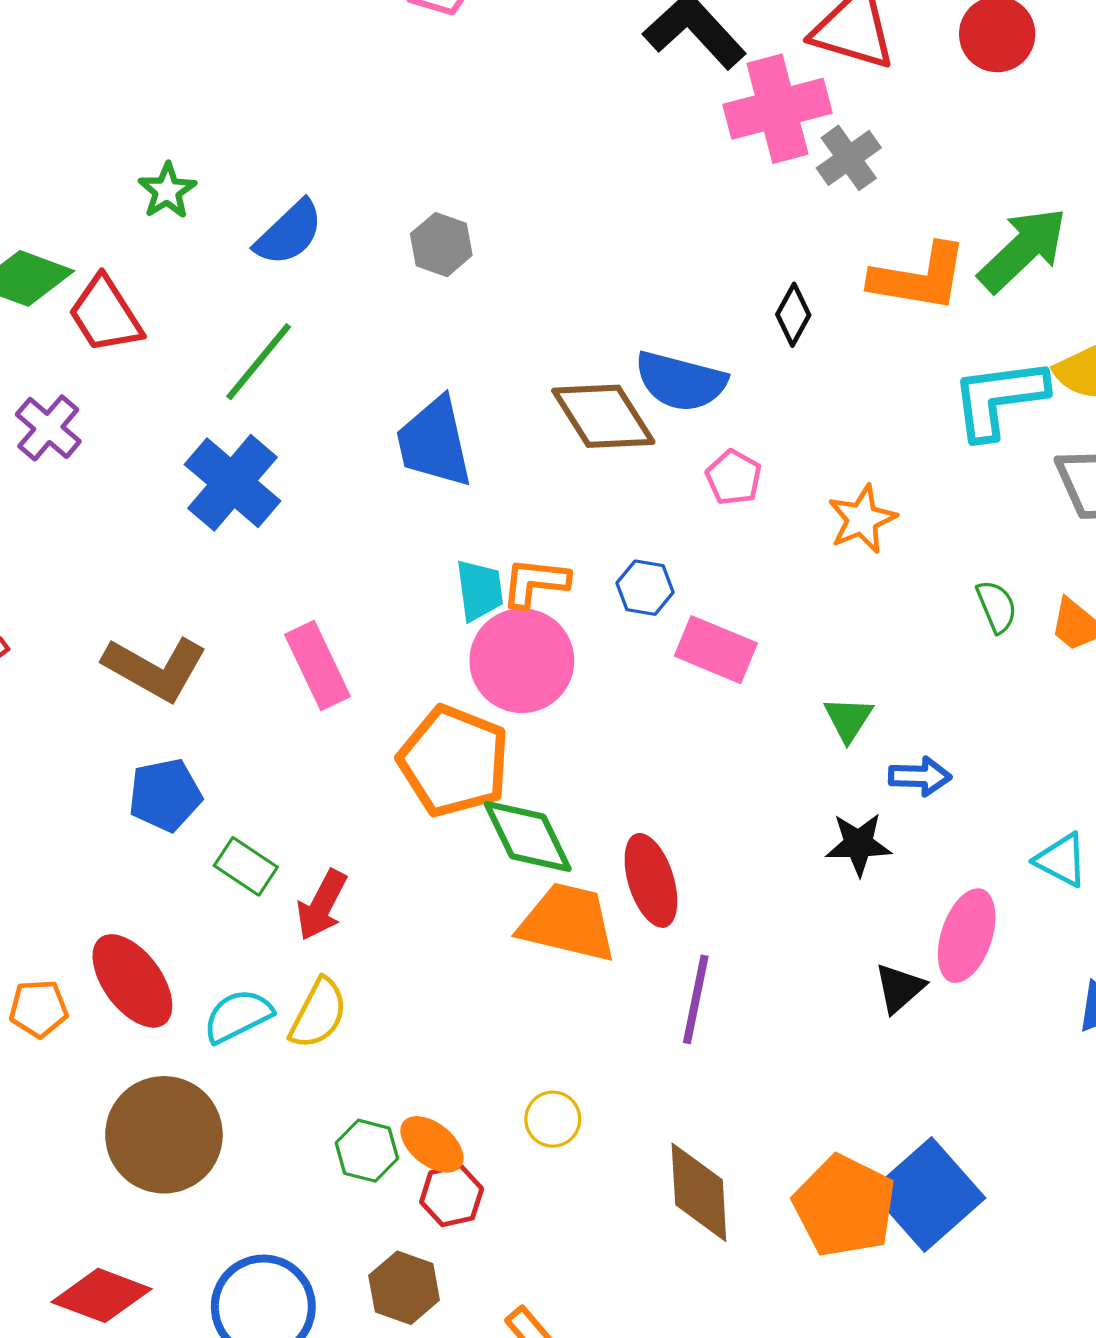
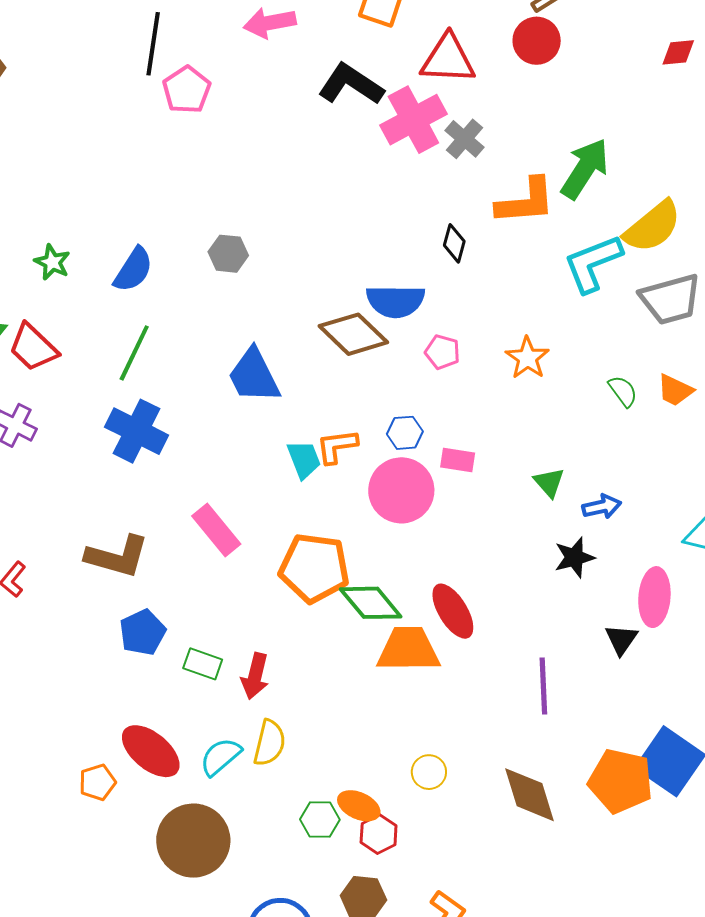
pink rectangle: (716, 650) -> (458, 460), size x0.7
pink circle: (522, 661) -> (401, 490), moved
purple line: (696, 999) -> (543, 686), moved

